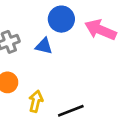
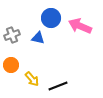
yellow arrow: (36, 101) -> (32, 79), turned 126

